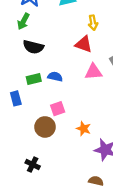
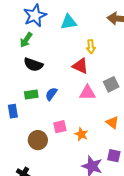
blue semicircle: (55, 77) -> (51, 94), turned -72
pink square: (58, 109) -> (60, 127), moved
orange star: (84, 129) -> (81, 134), moved

